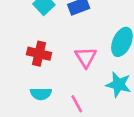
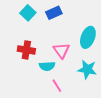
cyan semicircle: (41, 94) -> (47, 66), moved

